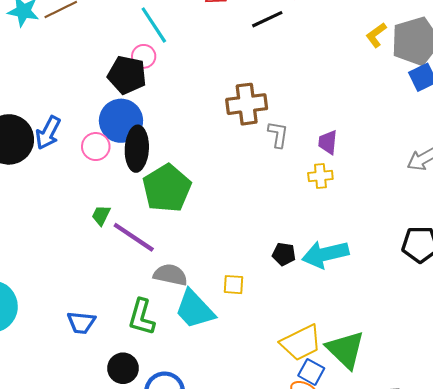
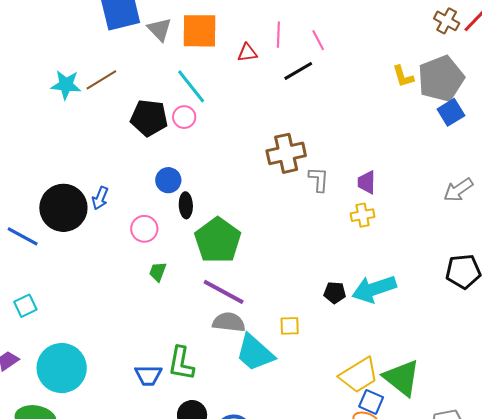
yellow L-shape: (376, 35) -> (403, 76), turned -65
black pentagon: (127, 75) -> (149, 118), moved
blue circle: (121, 121) -> (168, 180), size x0.6
blue arrow: (48, 133) -> (100, 198), size x0.7
pink circle: (96, 147) -> (144, 229), moved
black ellipse: (137, 149) -> (186, 205), size x0.6
purple line: (134, 237) -> (224, 292), moved
green L-shape: (142, 317) -> (181, 363), moved

